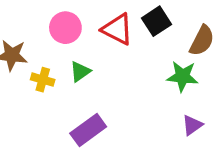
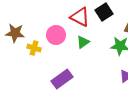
pink circle: (65, 28) -> (56, 35), moved
green triangle: (80, 71) -> (83, 42), moved

